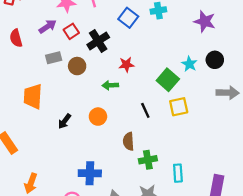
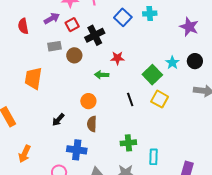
yellow square: (179, 107) -> (160, 99), turned 36
black arrow: (64, 121) -> (58, 120), moved
brown semicircle: (128, 141) -> (92, 124), moved

